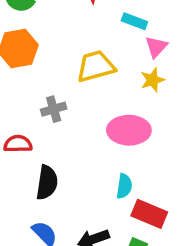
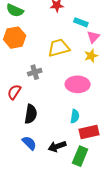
red semicircle: (18, 144) -> (14, 92), turned -56
red rectangle: (149, 214) -> (89, 132), turned -36

